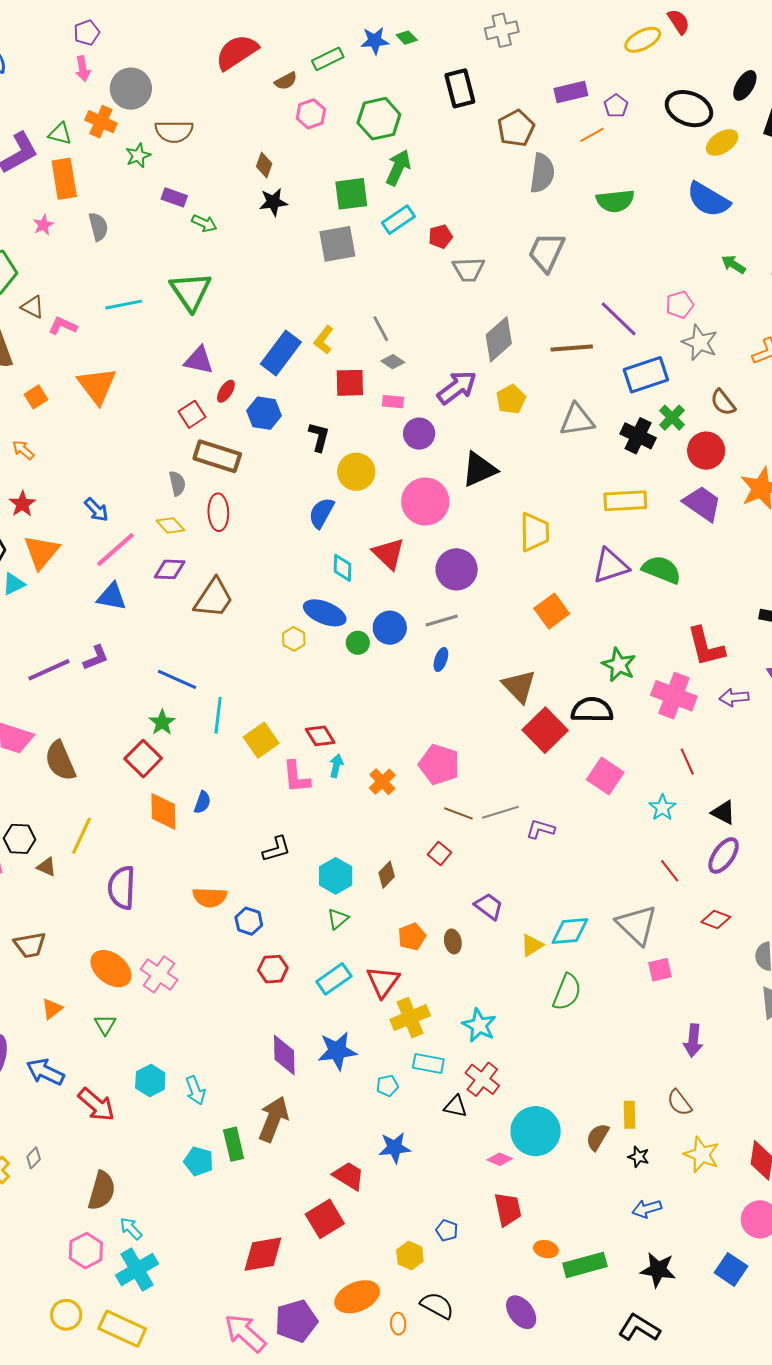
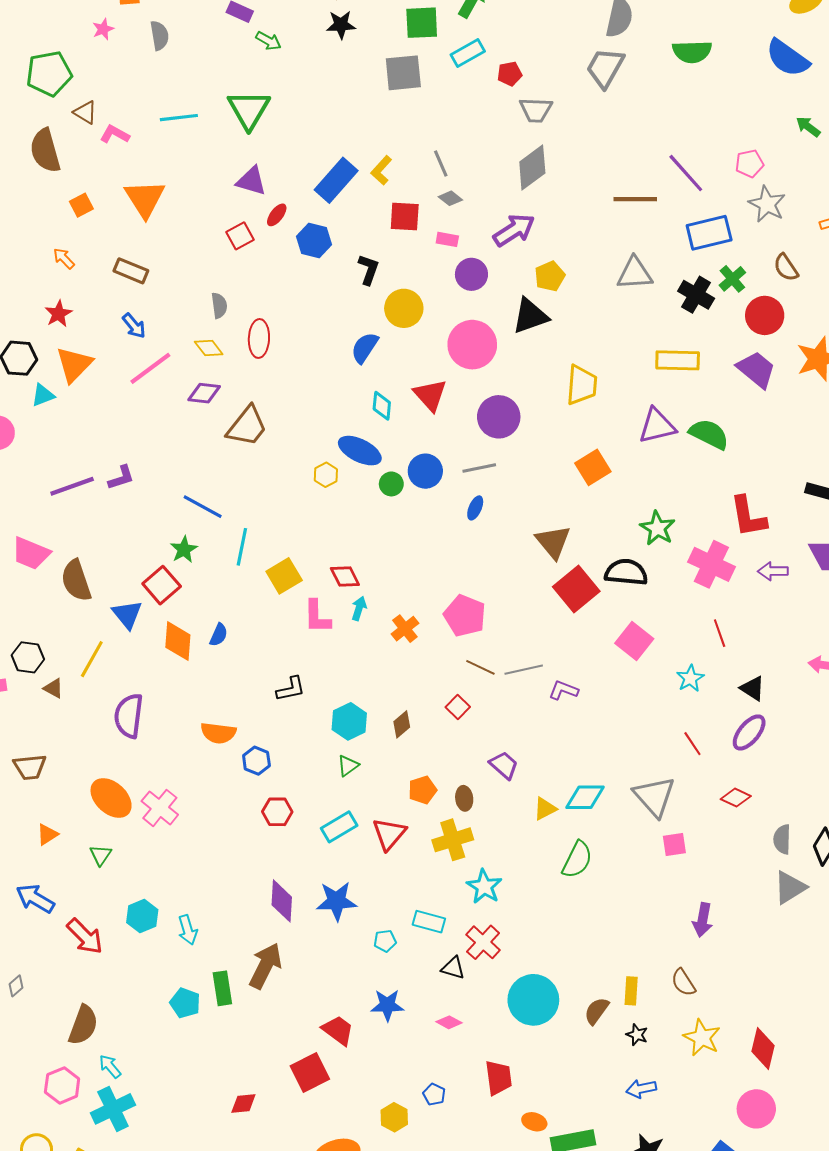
gray trapezoid: (546, 252) -> (605, 68), moved
gray diamond: (499, 339) -> (532, 167), moved
yellow pentagon: (511, 399) -> (550, 276), moved
brown rectangle: (217, 456) -> (131, 271), moved, size x0.7
blue triangle: (112, 597) -> (127, 614), moved, turned 36
yellow cross: (410, 1018) -> (453, 840), moved
pink diamond: (500, 1159) -> (449, 1022), moved
red diamond: (263, 1254) -> (243, 1104), size x0.6

